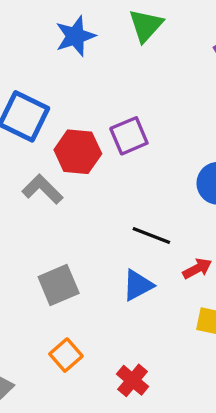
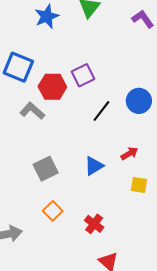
black line: (151, 236) -> (101, 111), moved, turned -70

